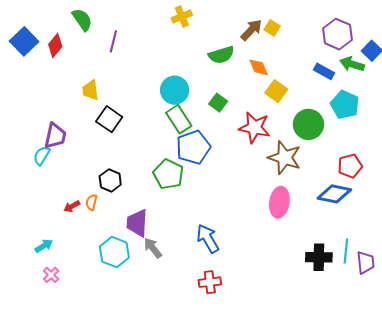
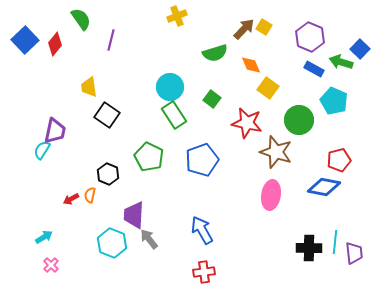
purple hexagon: (338, 34) -> (310, 37), moved
blue pentagon: (193, 147) -> (202, 160), moved
green pentagon: (168, 174) -> (149, 157), moved

